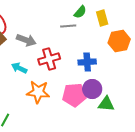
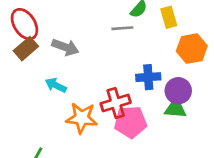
red cross: (49, 59) -> (116, 103), moved
purple circle: (92, 89) -> (178, 91), moved
green triangle: (106, 104) -> (175, 108), moved

